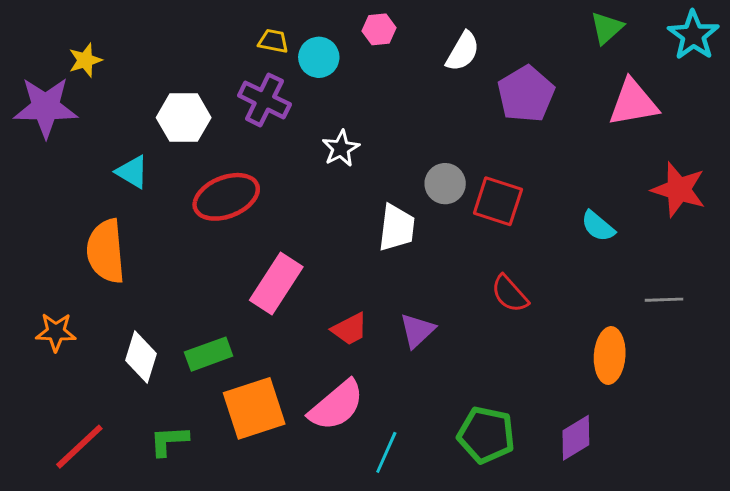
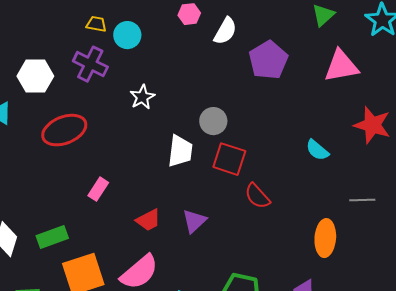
pink hexagon: (379, 29) -> (189, 14), moved
red square: (498, 201) -> (229, 159), moved
pink rectangle: (276, 284) -> (98, 189), size x0.6

